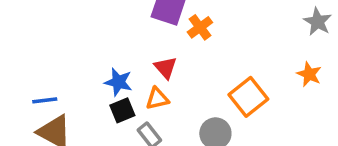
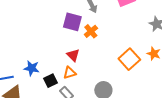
blue star: (118, 82) -> (32, 68), moved
orange square: (248, 97) -> (129, 59), moved

